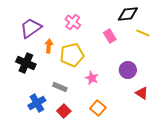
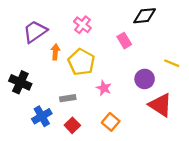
yellow line: (143, 33) -> (172, 63), moved
yellow pentagon: (72, 55) -> (81, 62), turned -30
black cross: (26, 63) -> (20, 82), moved
gray rectangle: (60, 87) -> (68, 98), turned -32
red triangle: (142, 93) -> (160, 105), size x1.6

